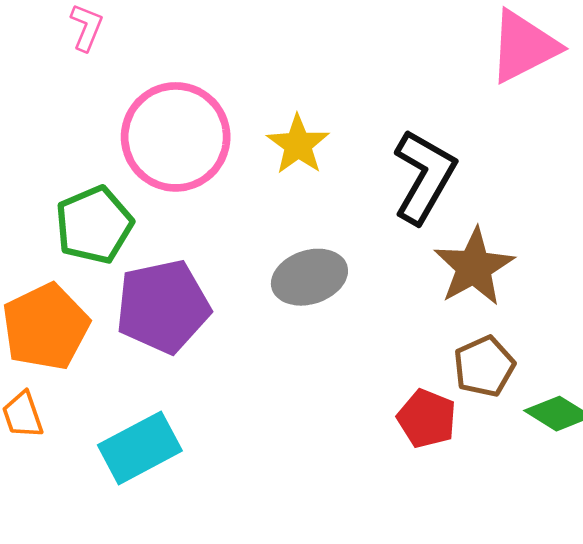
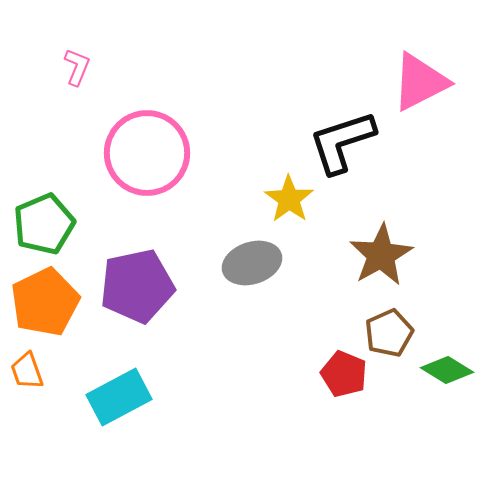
yellow star: (298, 145) -> (289, 199), moved
black L-shape: (424, 176) -> (342, 142), moved, turned -138
green pentagon: (94, 225) -> (44, 224), moved

